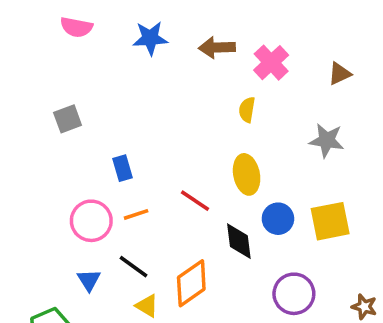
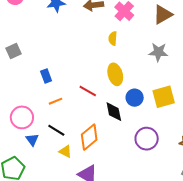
brown triangle: (340, 74) -> (163, 15), size x1.5
pink circle: (91, 221) -> (22, 117), moved

